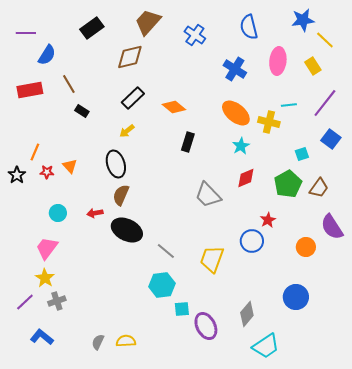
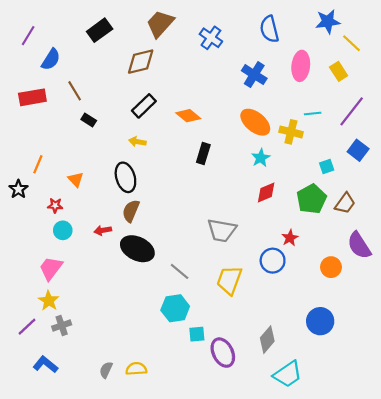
purple line: (26, 33) -> (28, 36), turned -60
yellow arrow: (127, 131) -> (137, 142), turned 49
red star: (47, 172) -> (55, 205), moved
gray trapezoid: (208, 195) -> (222, 230), moved, turned -36

